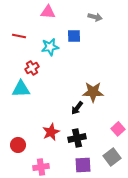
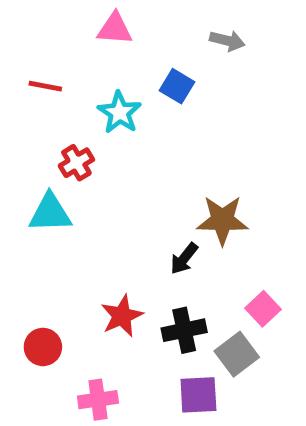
blue square: (74, 36) -> (177, 86), turned 32
cyan star: (50, 47) -> (119, 112), turned -30
pink square: (118, 129) -> (263, 309), moved
gray square: (112, 157) -> (237, 354), moved

